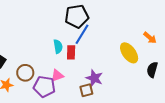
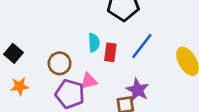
blue line: (82, 34) -> (142, 46), moved
brown circle: (25, 73) -> (60, 63), moved

